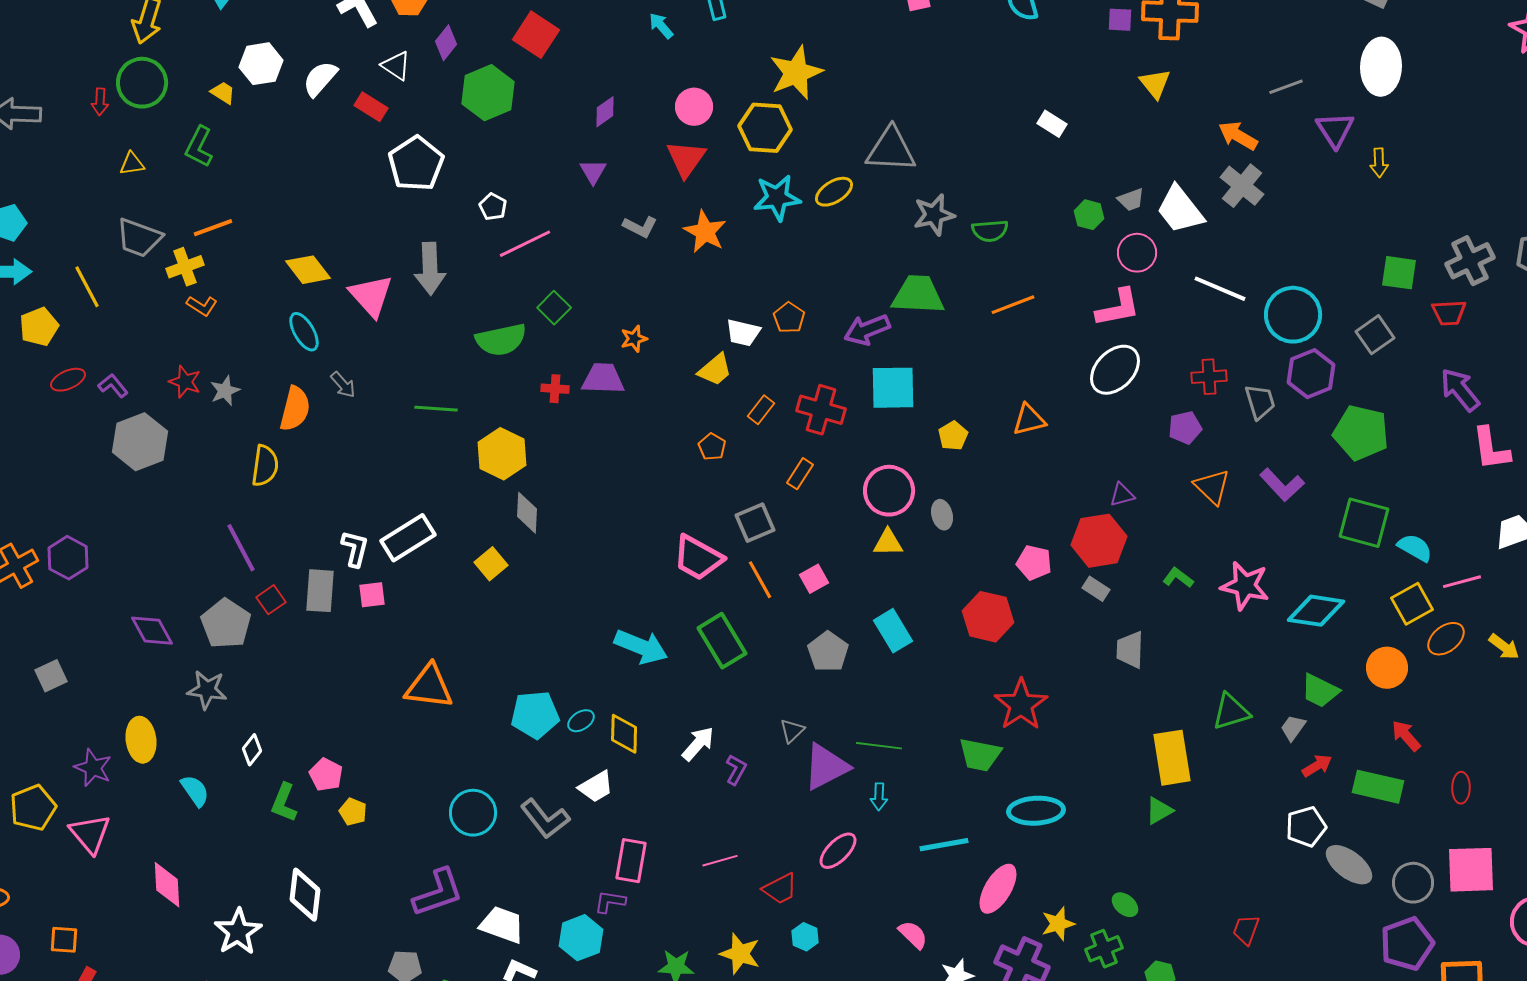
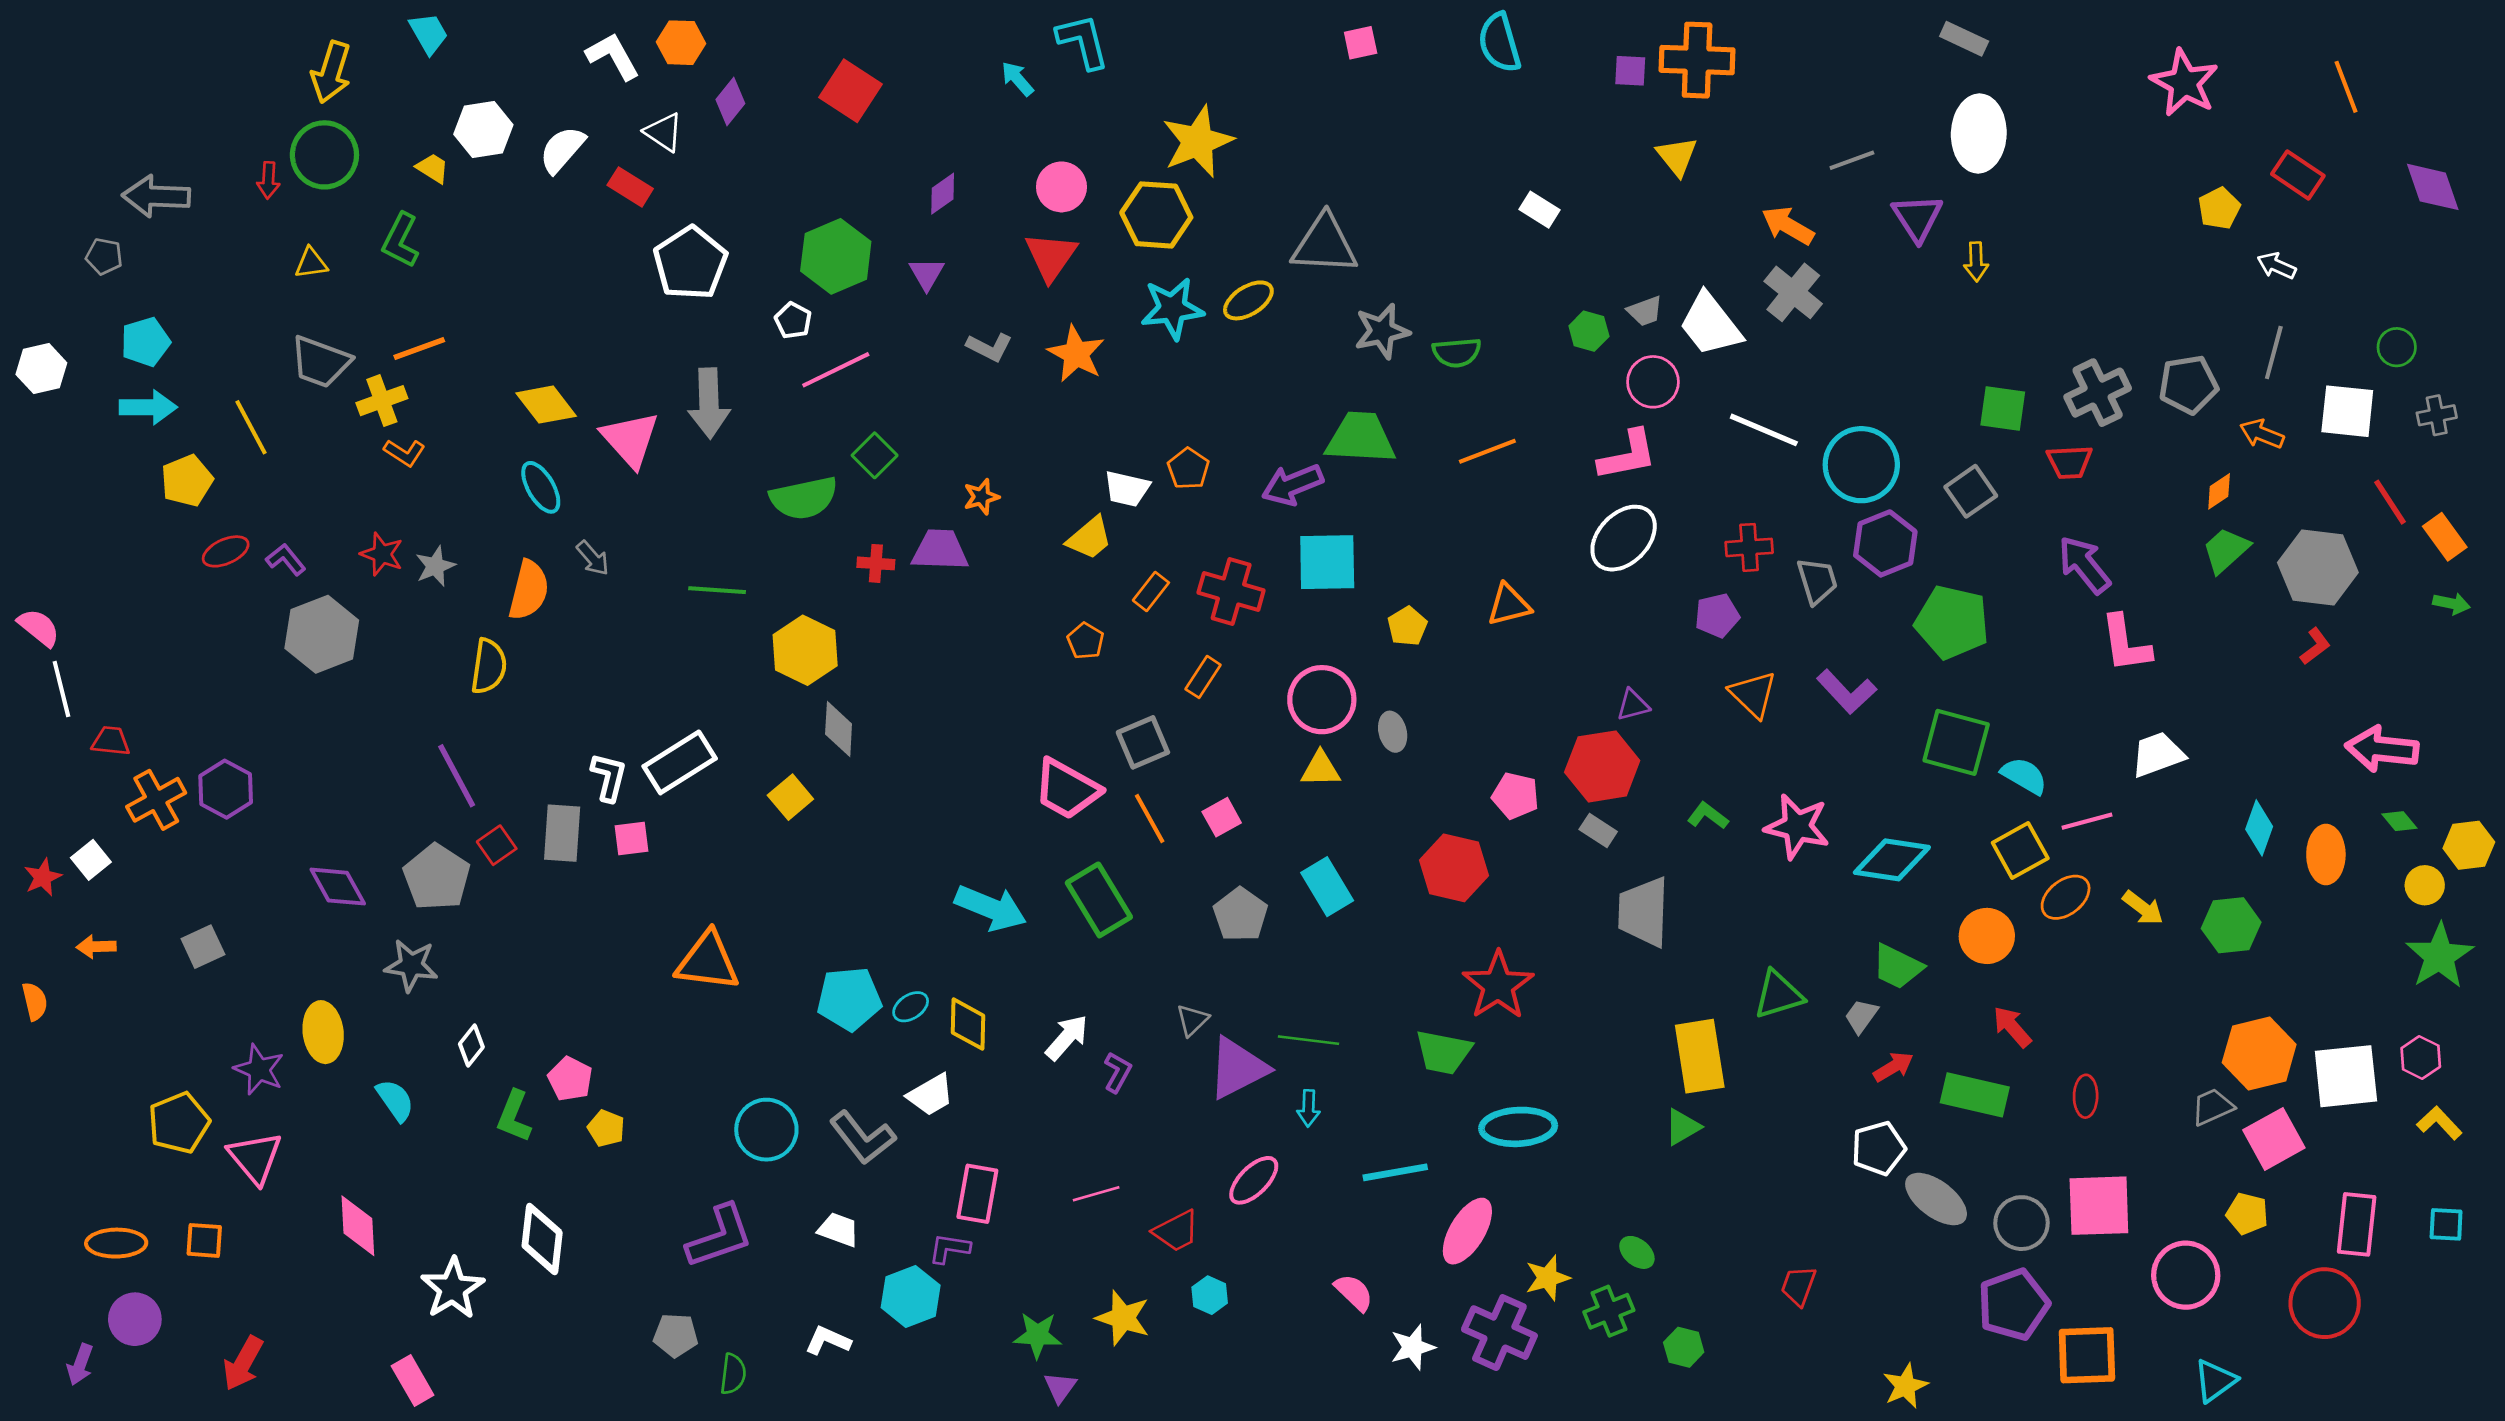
green hexagon: (488, 93) -> (836, 256), moved
gray trapezoid: (1130, 650) -> (1644, 912), size x1.4
white trapezoid: (502, 925) -> (839, 1230), moved, size x0.7
orange square: (64, 940) -> (204, 1240), moved

